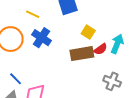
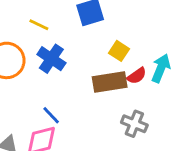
blue line: (16, 79) -> (51, 115), moved
gray cross: (112, 81) -> (134, 124), moved

